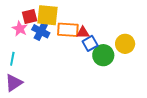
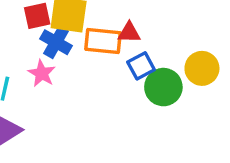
pink star: (20, 29) -> (42, 73), moved
red triangle: (83, 33) -> (129, 33), moved

